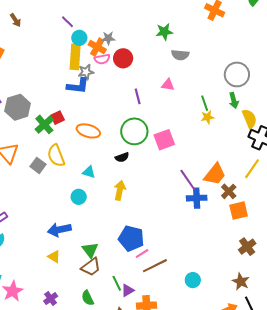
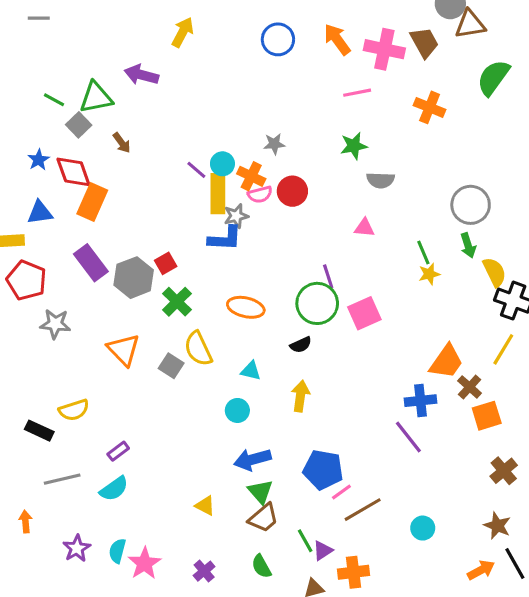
purple line: (67, 22) -> (196, 170), moved
gray star: (108, 38) -> (274, 144), moved
purple line: (138, 96) -> (328, 276), moved
red square: (57, 118) -> (166, 263), moved
purple line: (188, 180) -> (408, 437), moved
blue arrow: (59, 230) -> (252, 459), moved

